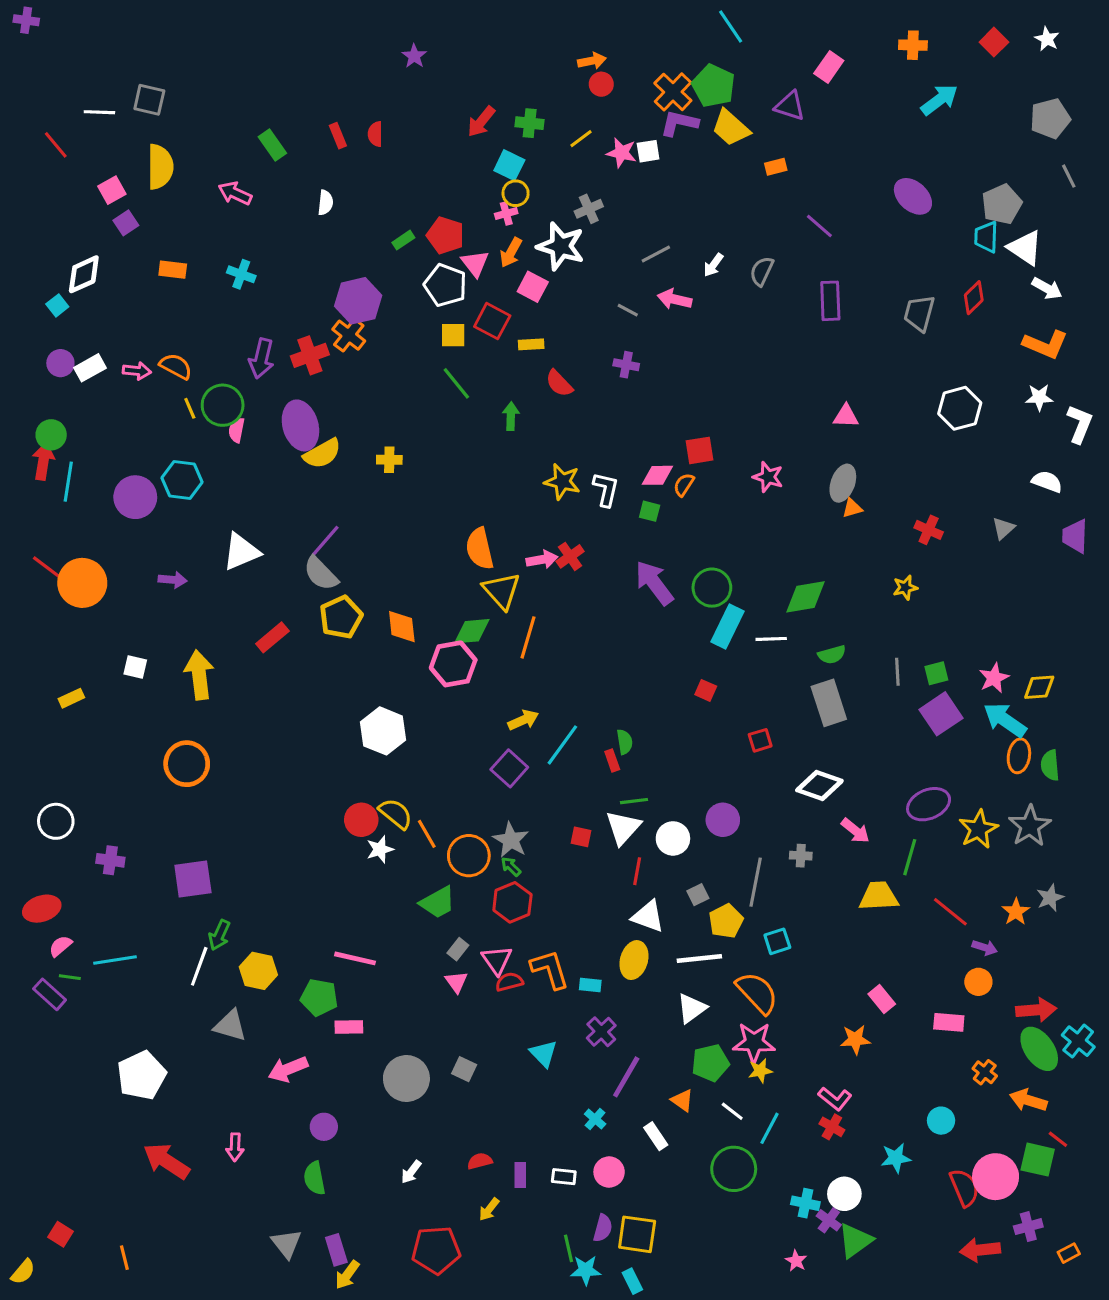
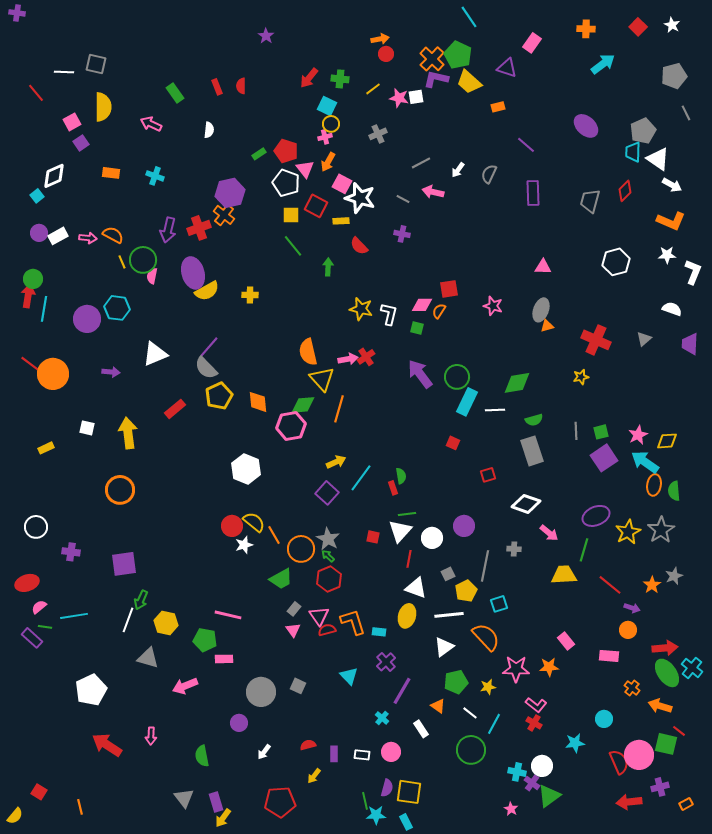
white star: (561, 246) -> (360, 198), moved
red cross: (929, 530) -> (596, 340), size x1.6
pink star: (754, 1043) -> (516, 669), moved
purple circle: (324, 1127) -> (239, 723), moved

